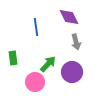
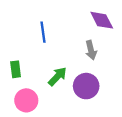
purple diamond: (69, 17) -> (102, 20), moved
pink circle: (35, 82) -> (26, 100), moved

